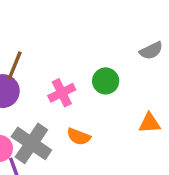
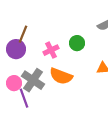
orange semicircle: (79, 137) -> (61, 76), size x1.6

